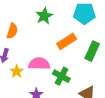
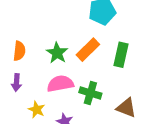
green star: (44, 16) -> (57, 53), moved
yellow star: (17, 71) -> (37, 110), moved

